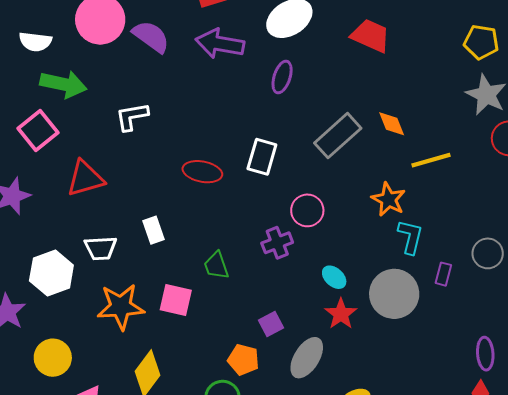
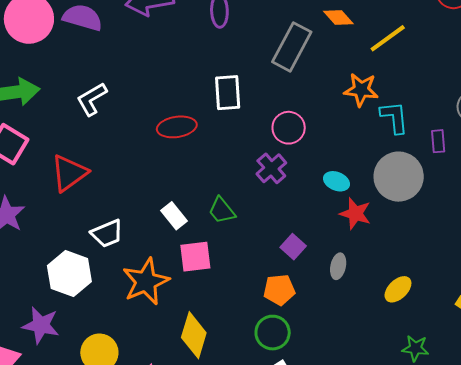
white rectangle: (153, 230) -> (174, 216), moved
gray ellipse: (307, 358) -> (338, 266), size x0.6

